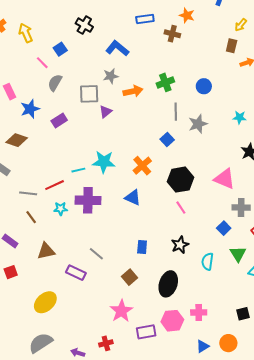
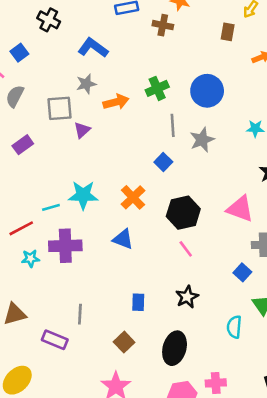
brown rectangle: (232, 46) -> (228, 32), moved
blue circle: (204, 86) -> (207, 91), size x1.6
gray line: (96, 254) -> (80, 314), turned 56
cyan semicircle: (207, 262) -> (234, 327), moved

